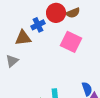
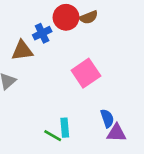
pink square: (71, 42) -> (86, 73), moved, turned 30

